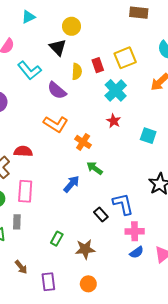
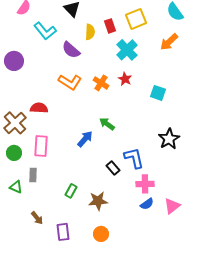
orange cross: (83, 142) -> (101, 83), moved

